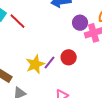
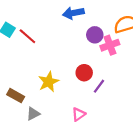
purple line: (50, 62) -> (99, 86), moved

